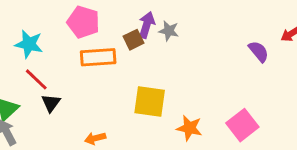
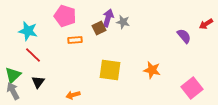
orange rectangle: (98, 57) -> (75, 40), size x0.6
black triangle: (51, 103) -> (38, 82), moved
pink square: (242, 125) -> (192, 88), moved
orange star: (189, 128) -> (152, 70), moved

